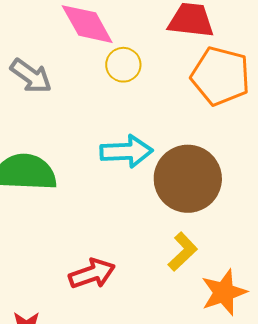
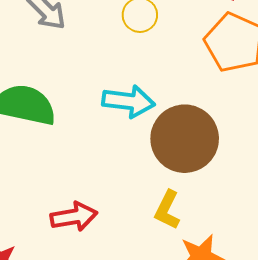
yellow L-shape: (183, 252) -> (167, 210), turned 150

